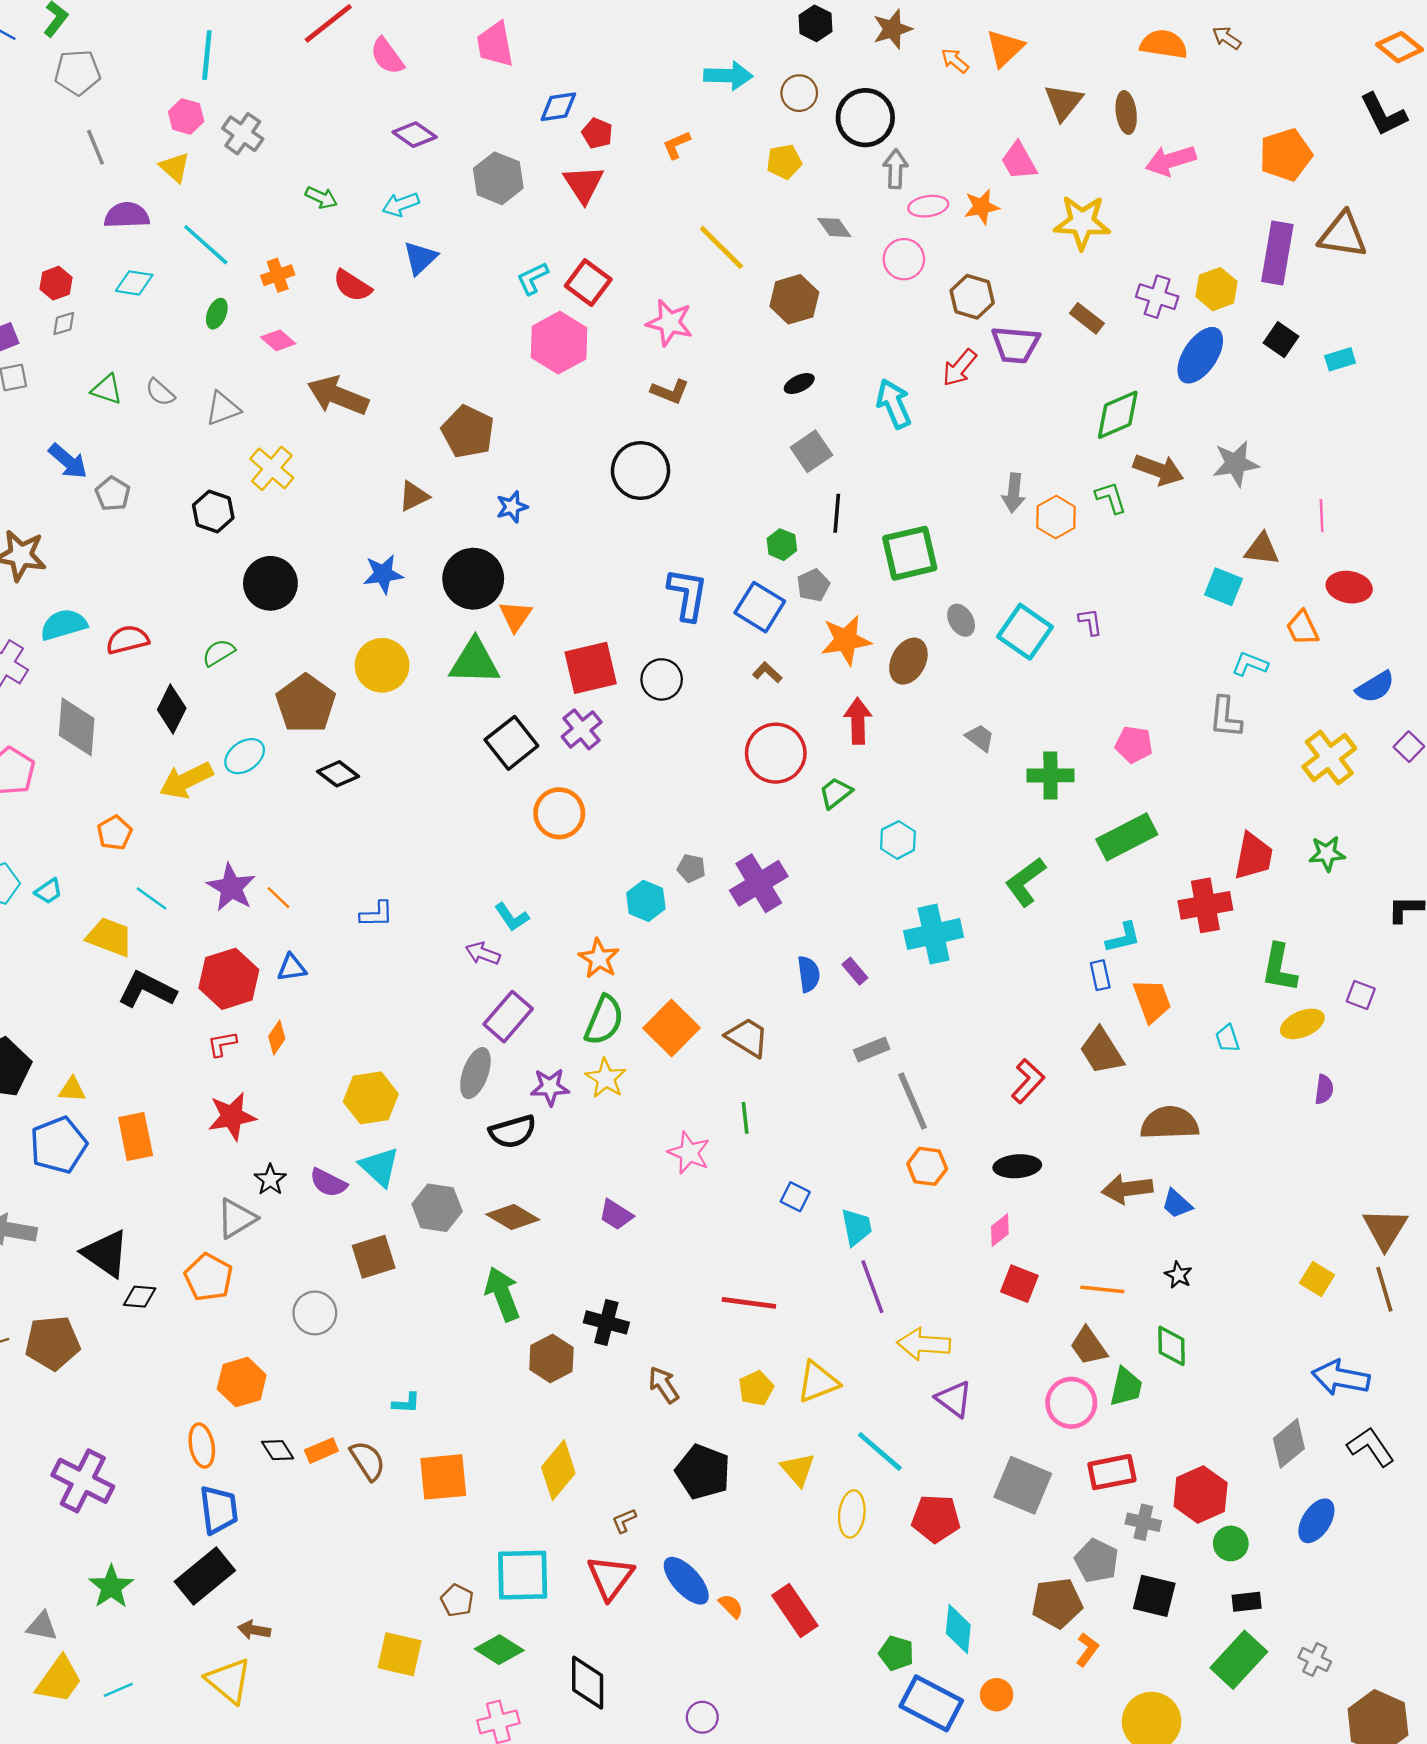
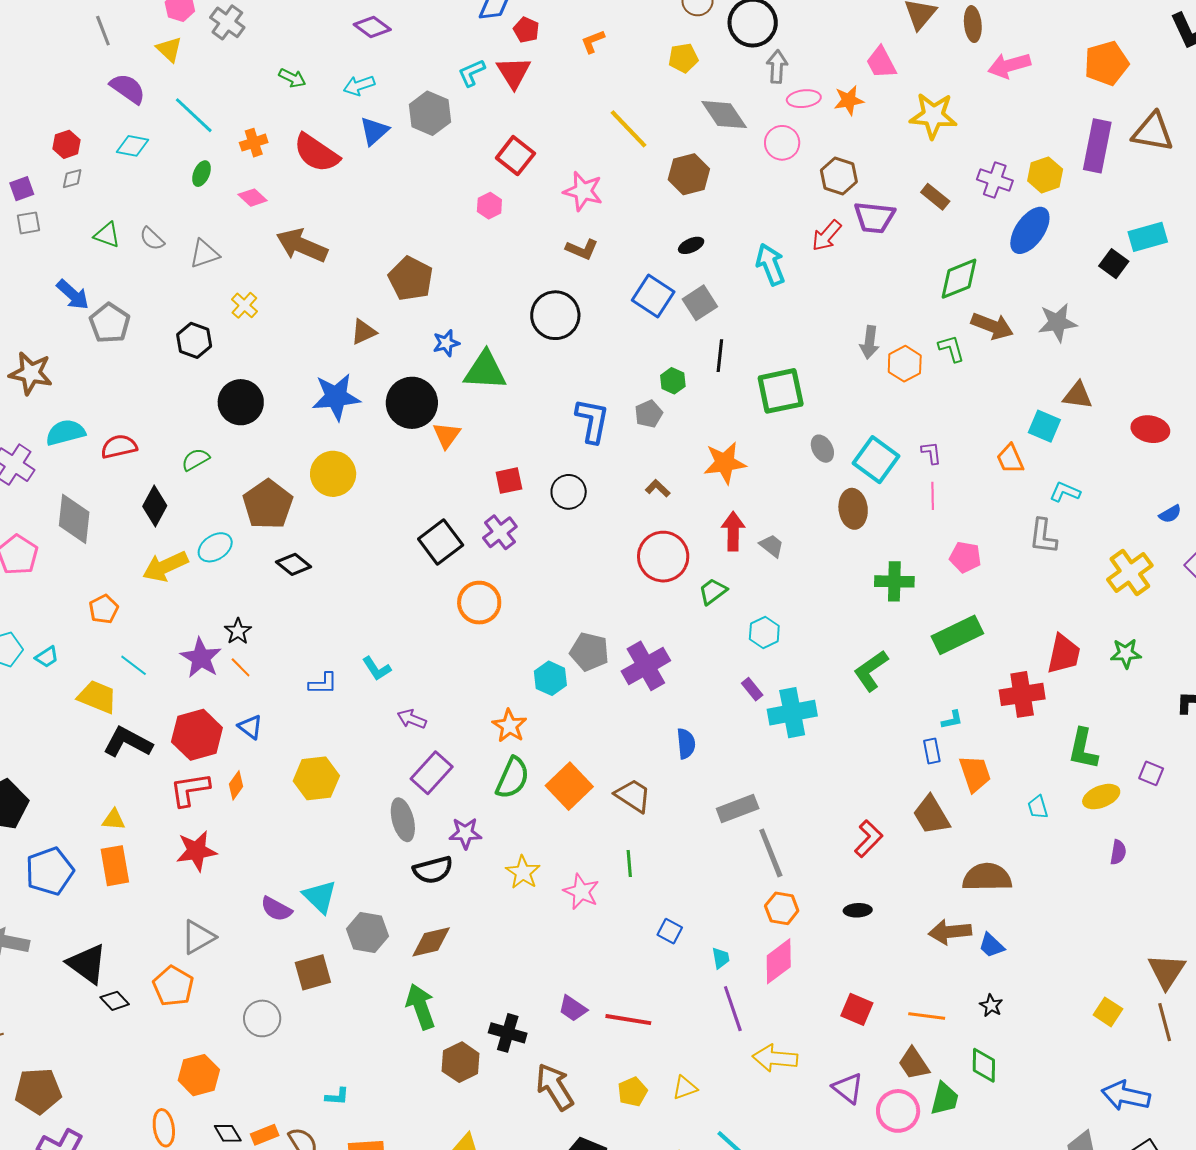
gray hexagon: (498, 178) -> (430, 113), moved
purple semicircle: (127, 215) -> (128, 89), turned 36
gray diamond: (834, 227) -> (724, 115), size x1.6
cyan L-shape: (533, 278) -> (472, 73), moved
red semicircle: (352, 286) -> (316, 153), size x1.4
black square: (1281, 340) -> (1114, 264), moved
pink hexagon: (559, 343) -> (489, 206), size x0.5
cyan rectangle: (1340, 359) -> (1148, 237), size x1.5
yellow cross: (272, 468) -> (244, 305), size x0.7
gray pentagon: (113, 494) -> (110, 323), size x1.4
pink line: (1322, 516) -> (933, 496), moved
blue star: (383, 574) -> (336, 397), size x1.4
gray pentagon: (813, 585) -> (649, 414), moved
blue square: (760, 607) -> (653, 296), moved
orange trapezoid: (1302, 628) -> (1010, 459), moved
brown ellipse: (908, 661) -> (853, 509), moved, turned -36
green triangle: (475, 662) -> (485, 371), moved
red square: (591, 668) -> (509, 481), size x0.6
blue semicircle: (1375, 687) -> (1170, 514), size x0.7
gray trapezoid: (980, 738) -> (772, 546), moved
gray pentagon: (691, 868) -> (589, 652), size x1.6
cyan L-shape: (512, 917) -> (377, 669), moved
cyan L-shape: (1123, 938) -> (952, 720), size x0.7
blue triangle: (292, 968) -> (250, 727), turned 44
purple rectangle: (855, 971) -> (752, 689), moved
red L-shape: (222, 1044) -> (190, 790), size x1.6
gray rectangle: (872, 1049) -> (738, 809), size x1.4
gray ellipse: (475, 1073) -> (403, 820), turned -36
yellow star: (606, 1078) -> (523, 872), moved
yellow triangle: (72, 1090) -> (114, 820), moved
yellow hexagon: (371, 1098) -> (316, 778), moved
black ellipse: (1017, 1166) -> (858, 910), size x0.7
black star: (270, 1180) -> (238, 631), moved
purple trapezoid: (616, 1215) -> (573, 1008), moved
brown diamond: (513, 1217) -> (431, 942), turned -45
cyan trapezoid: (856, 1227) -> (721, 958), size x0.7
pink diamond: (1000, 1230) -> (779, 961), moved, size x1.6
black diamond: (140, 1297) -> (115, 1001), turned 40
brown pentagon: (52, 1343) -> (38, 1091), moved
yellow triangle: (818, 1382) -> (685, 1088), size x0.7
brown arrow: (664, 1385) -> (555, 1087), size x1.5
purple triangle: (954, 1399) -> (848, 1088), moved

